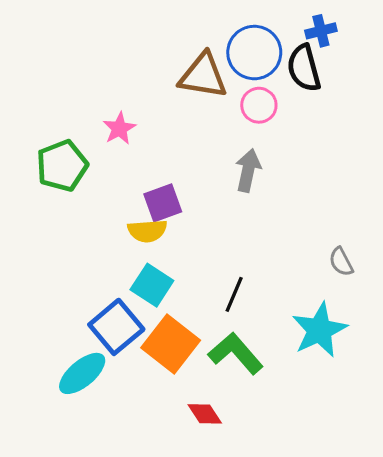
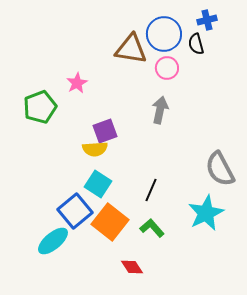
black semicircle: (304, 68) -> (196, 44), size x0.7
gray semicircle: (341, 262) -> (220, 169), size x1.8
green L-shape: (236, 353) -> (152, 228), size x0.7

